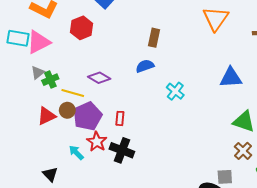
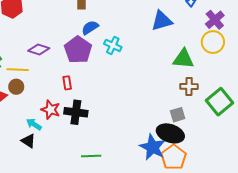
blue semicircle: (145, 66) -> (90, 28), moved
purple pentagon: (88, 116) -> (78, 50), moved
brown cross: (243, 151) -> (189, 86), turned -30
black triangle: (50, 174) -> (28, 141), moved

